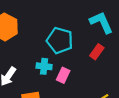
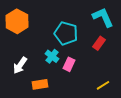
cyan cross: (44, 66) -> (52, 56), turned 32

